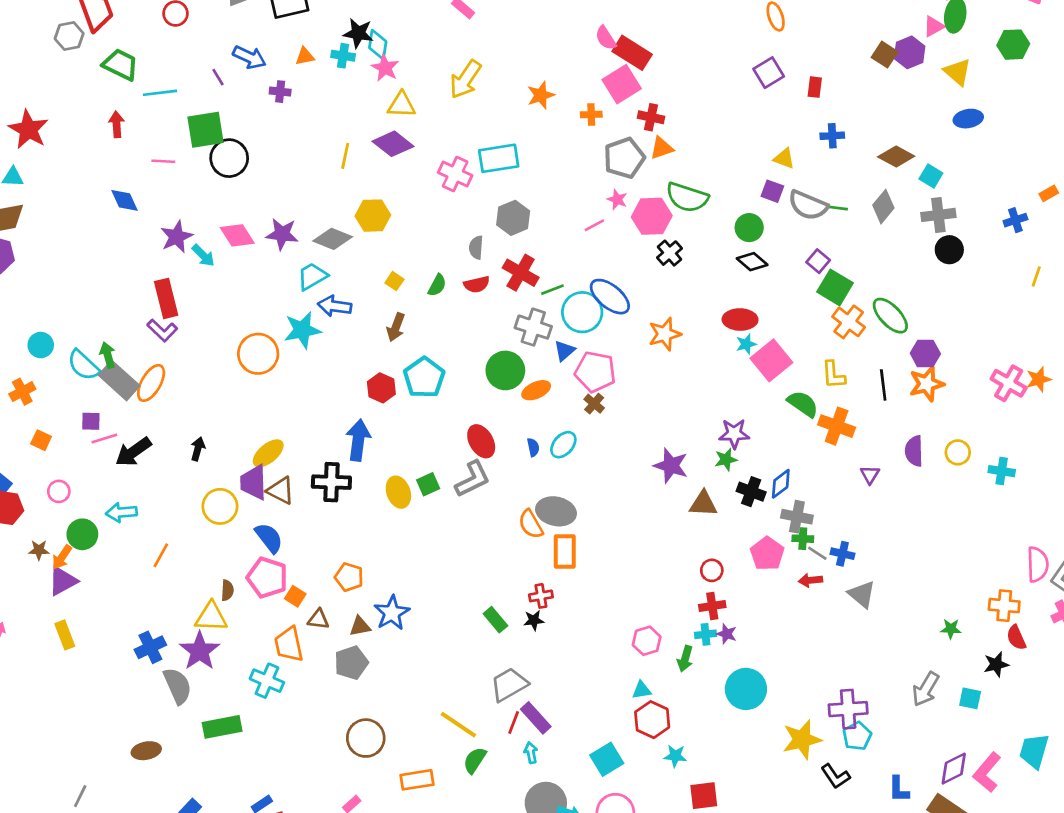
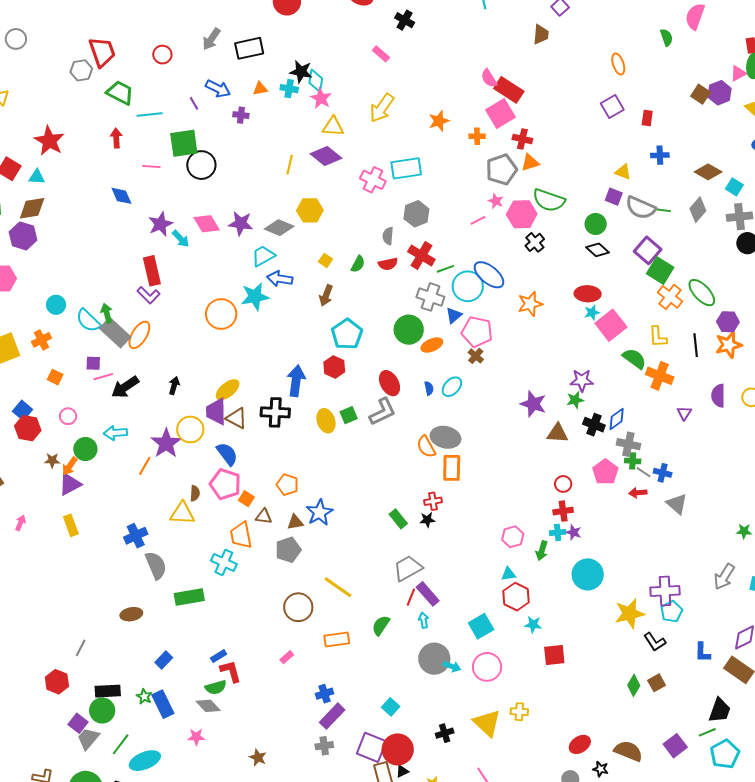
purple square: (818, 261) -> (648, 250), size x1.5
red hexagon: (381, 388) -> (334, 367), moved
purple star: (200, 651) -> (166, 443), moved
yellow line: (458, 725) -> (338, 587), moved

